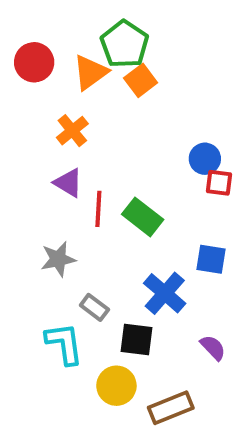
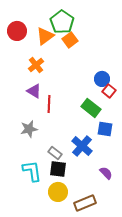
red square: (219, 183) -> (109, 91), turned 32
green rectangle: (143, 217) -> (91, 108), moved
gray rectangle: (94, 307) -> (55, 153), moved
black square: (137, 339) -> (58, 169), moved

